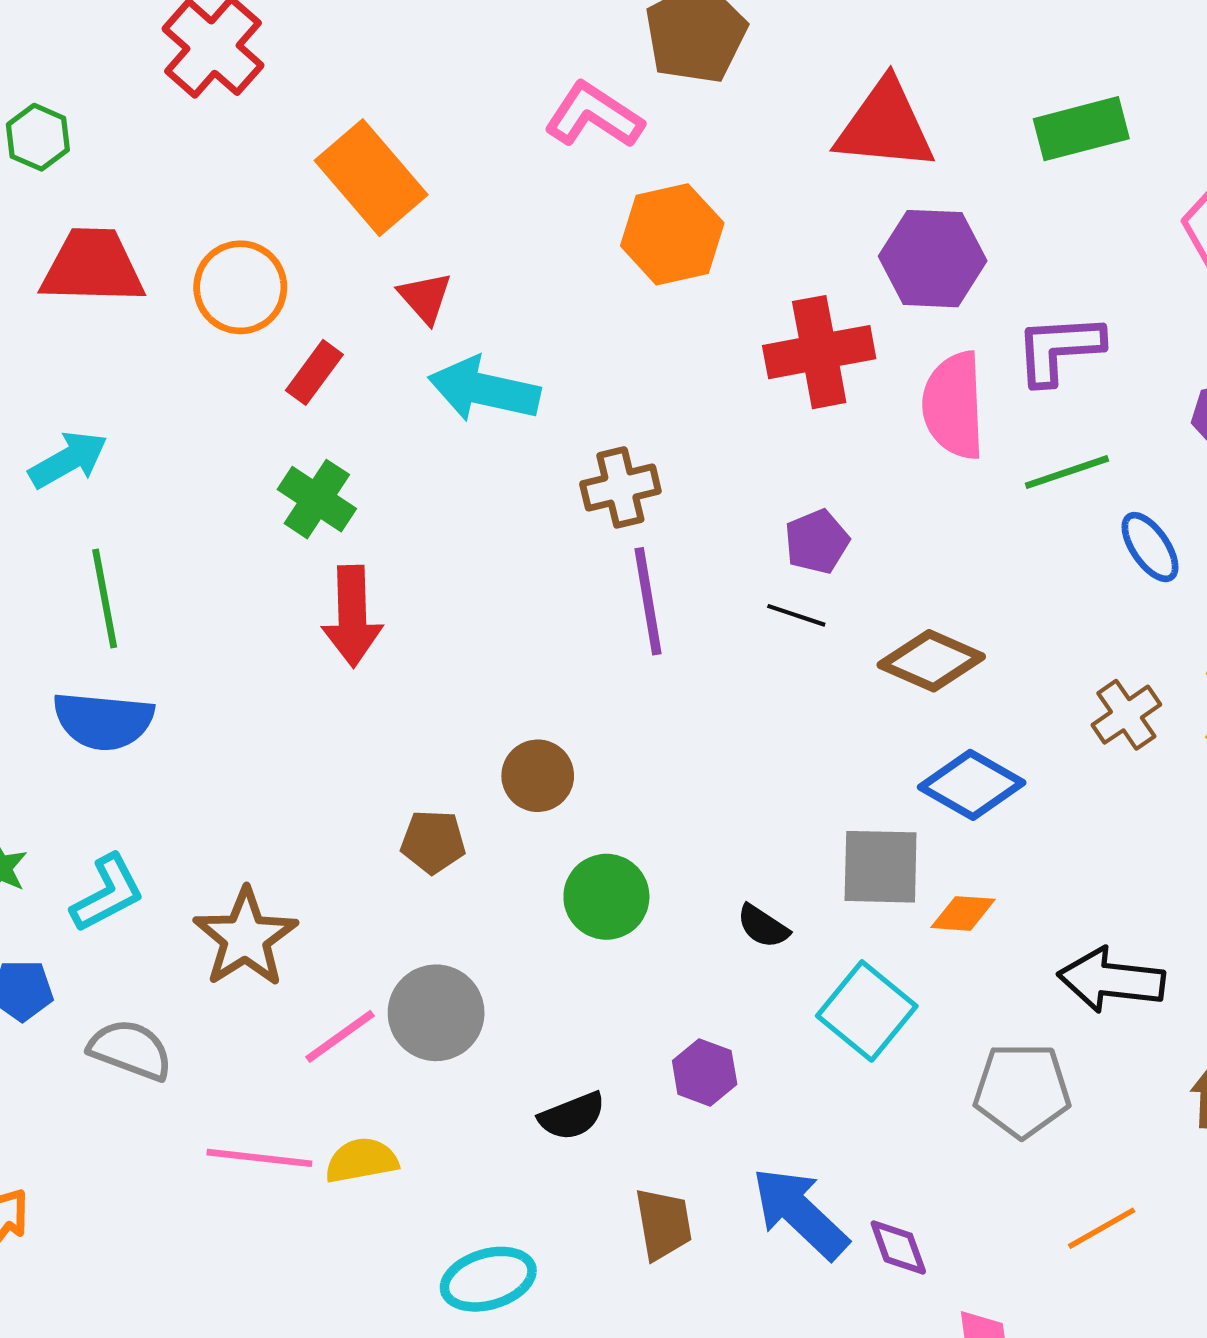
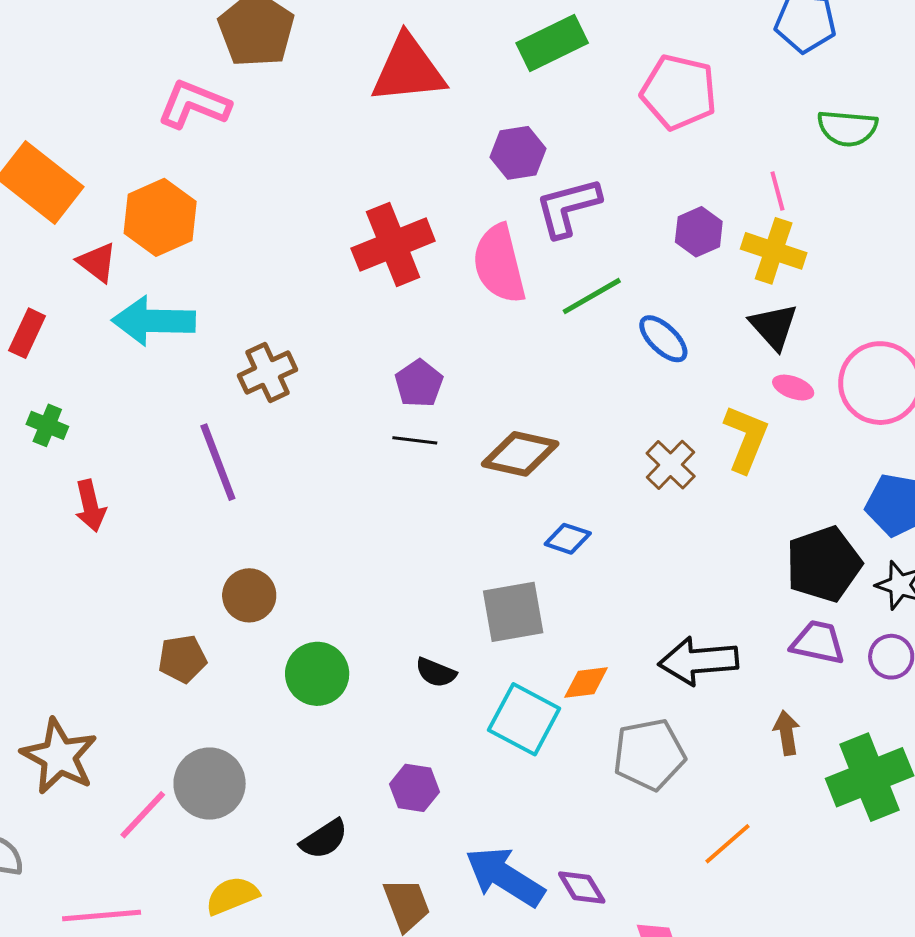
orange hexagon: (672, 234) -> (160, 217), moved
purple hexagon: (933, 259) -> (518, 153), moved, size x0.7
green cross: (317, 499) -> (47, 425), size x0.7
purple line: (648, 601) -> (218, 462), moved
red arrow: (352, 616) -> (90, 506), size x0.7
blue diamond: (972, 785) -> (568, 539), size x0.6
orange diamond: (963, 913) -> (586, 683), moved
yellow semicircle: (361, 1160) -> (232, 896), moved

